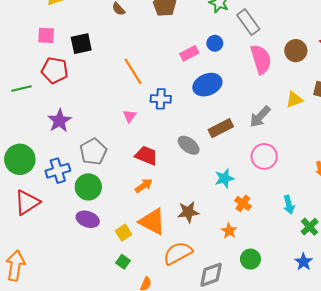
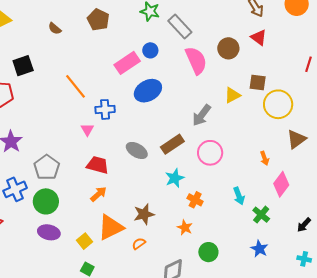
pink rectangle: (189, 53) -> (127, 63), size x1.4
pink triangle: (130, 116) -> (87, 130), moved
brown rectangle: (221, 128) -> (172, 144), moved
orange triangle: (152, 222) -> (111, 227), turned -48
orange semicircle: (178, 253) -> (139, 244), moved, size x0.5

